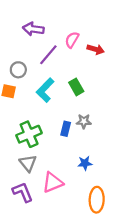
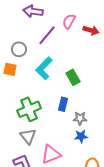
green rectangle: (76, 87) -> (73, 77), moved
gray star: (84, 121) -> (80, 118), moved

